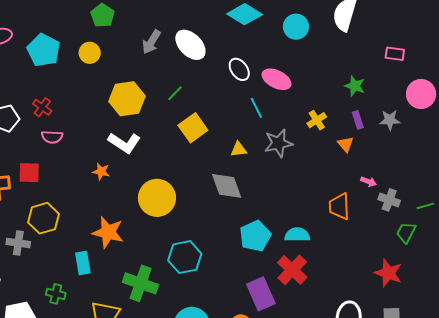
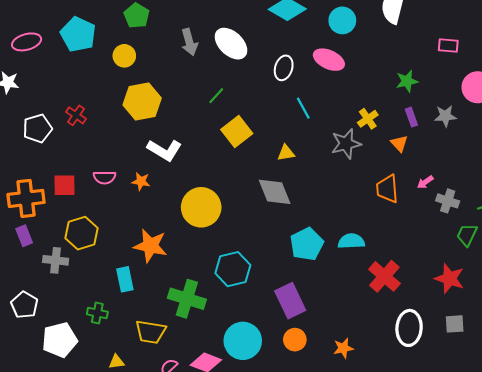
gray arrow: (151, 42) -> (189, 42), turned -45
cyan pentagon: (44, 50) -> (78, 34), moved
white ellipse: (239, 69) -> (284, 68), turned 55
pink ellipse: (277, 79) -> (329, 60), moved
green star: (355, 86) -> (407, 81), turned -30
yellow hexagon: (127, 99) -> (142, 101), moved
pink semicircle: (52, 137) -> (104, 177), moved
gray star: (278, 143) -> (346, 144), moved
pink arrow: (369, 182) -> (425, 182), turned 126
orange trapezoid: (339, 206) -> (387, 189), moved
red cross: (292, 270) -> (384, 276), moved
purple rectangle: (261, 294) -> (290, 301), moved

